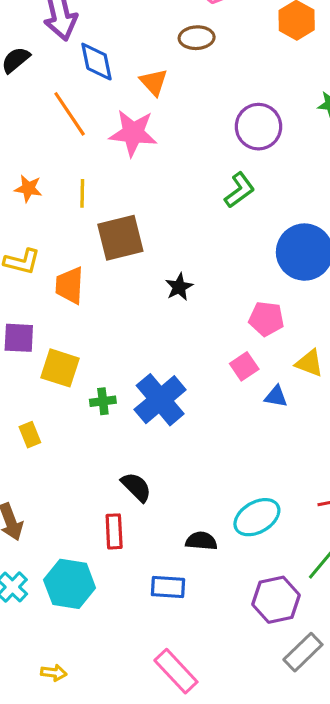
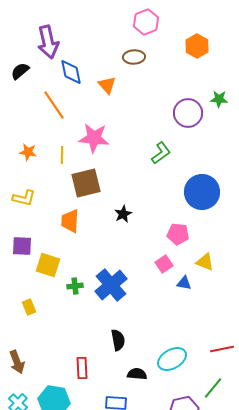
purple circle: (258, 127) -> (188, 113), moved
pink star: (133, 133) -> (94, 138), moved
orange trapezoid: (70, 285) -> (70, 221), moved
black semicircle: (136, 487) -> (118, 340), moved, turned 35

